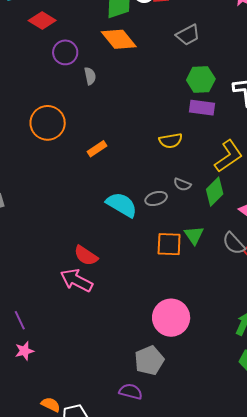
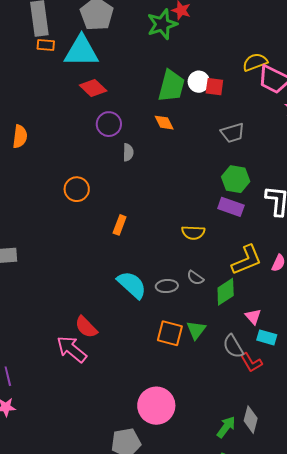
orange diamond: (119, 39) -> (164, 123), size x0.6
orange circle: (48, 123) -> (77, 189), size x0.7
orange rectangle: (97, 149) -> (120, 225), turned -48

